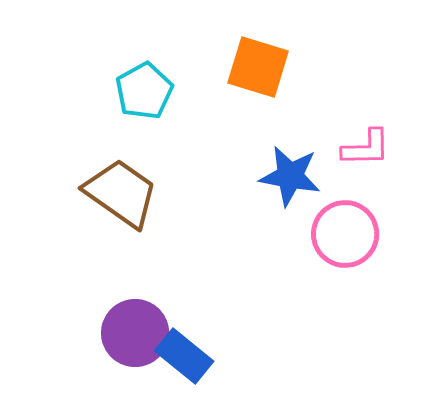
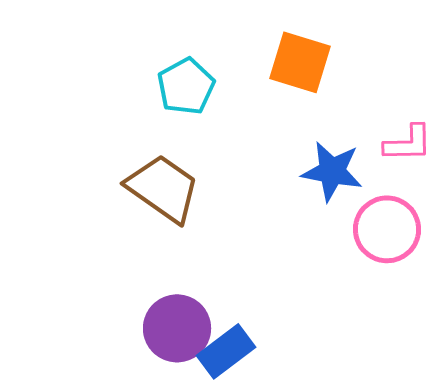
blue rectangle: (184, 356) -> (226, 351), turned -76

